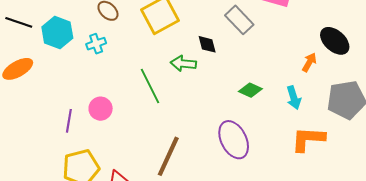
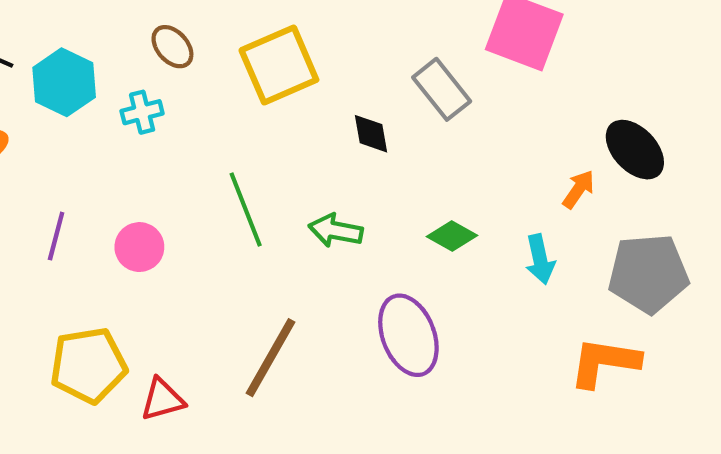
green arrow: (183, 64) -> (336, 231), moved
purple line: (69, 121) -> (56, 236), moved
orange L-shape: (308, 139) -> (604, 362), moved

